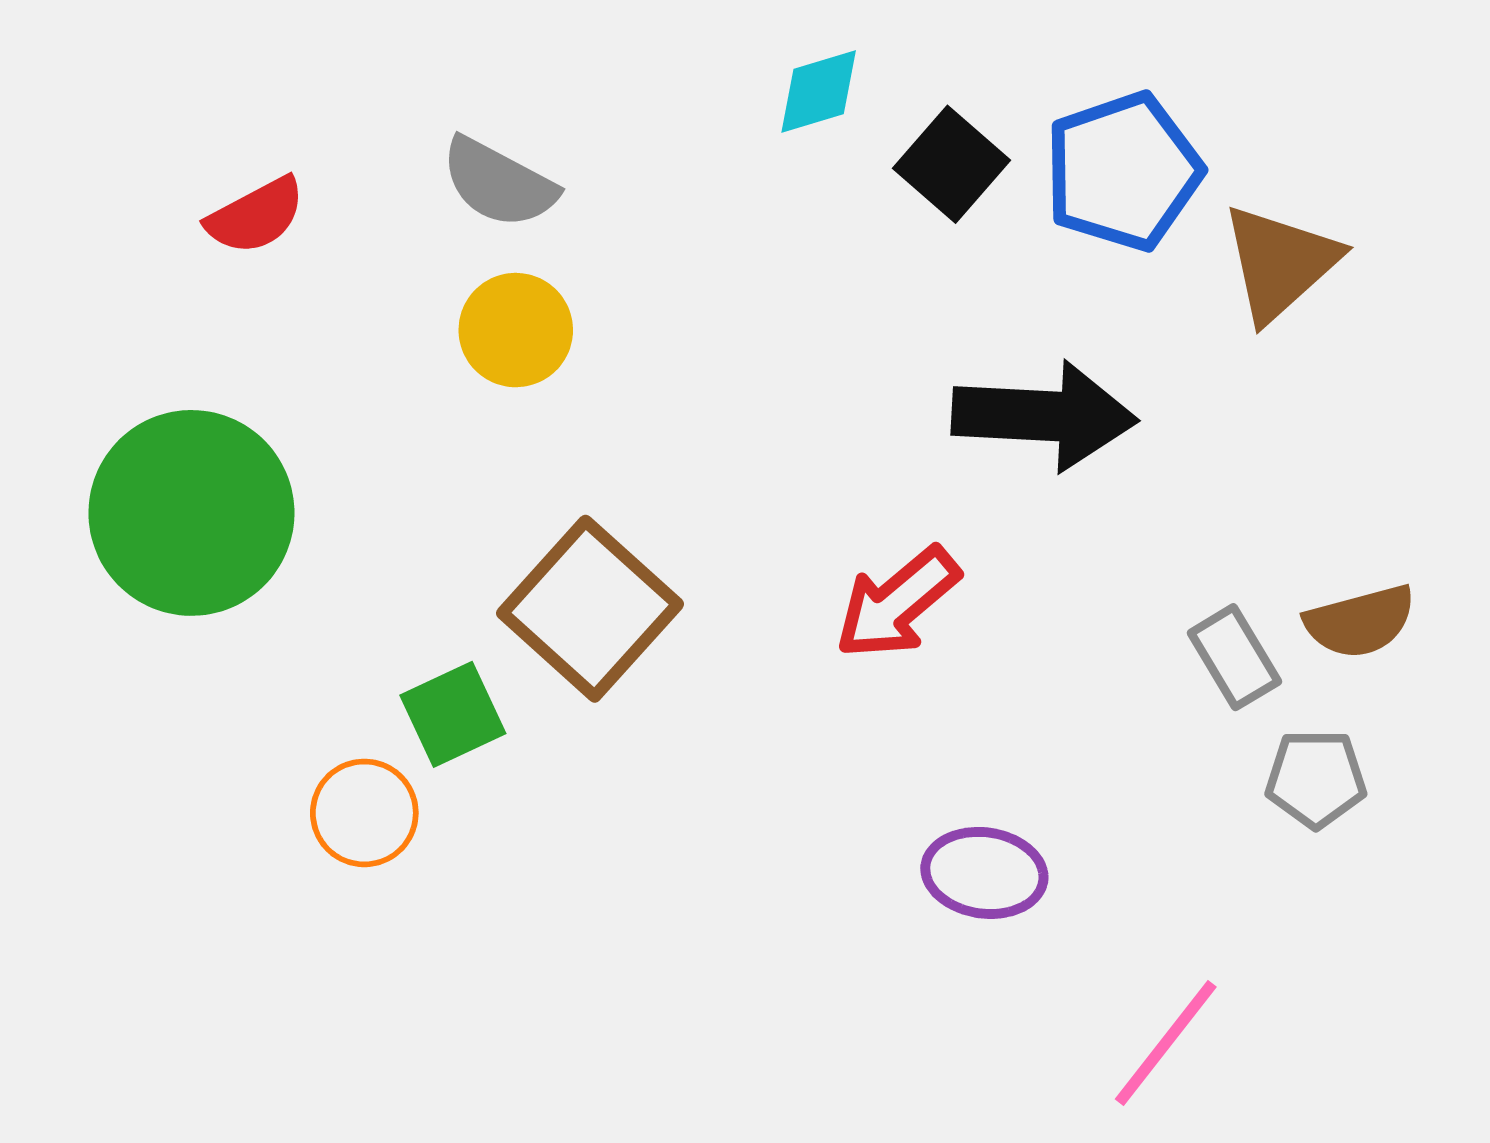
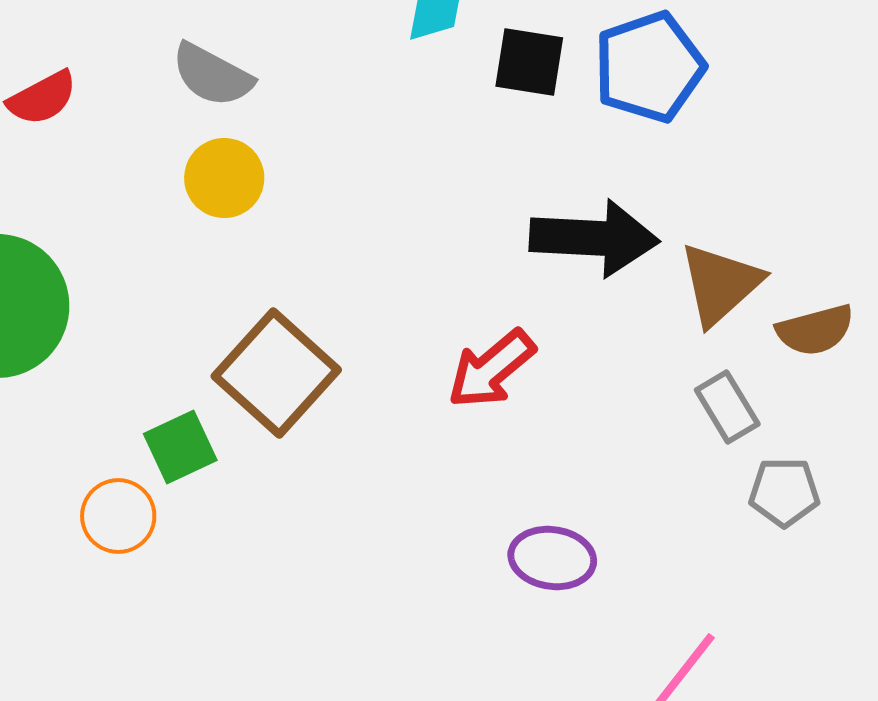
black square: (952, 164) -> (529, 62), turned -32
brown triangle: (1280, 263) -> (720, 284), moved
brown semicircle: (1360, 621) -> (815, 330), moved

